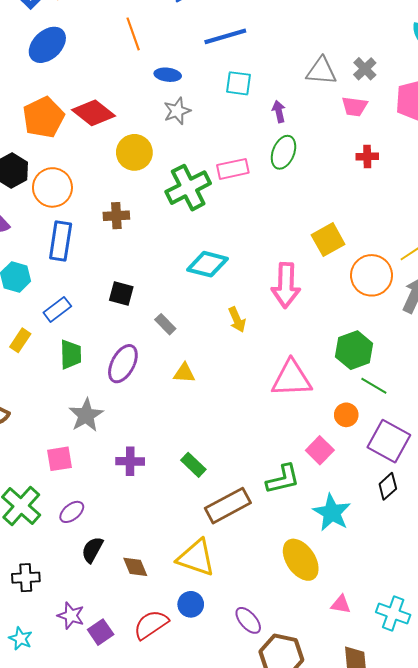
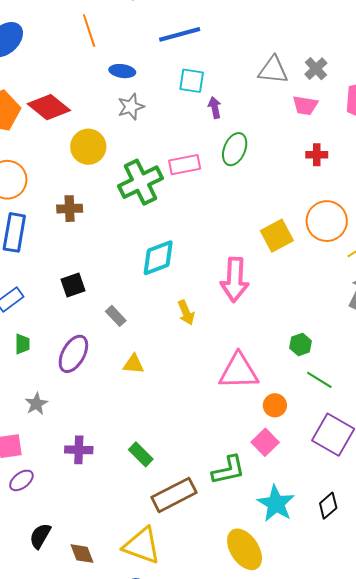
purple arrow: (279, 112) -> (215, 108), moved
cyan diamond: (207, 264) -> (158, 258), turned -36
orange circle: (372, 275) -> (327, 221), moved
black square: (121, 294) -> (73, 285), turned -35
green hexagon: (354, 350) -> (301, 345), size x0.6
green trapezoid: (71, 354) -> (22, 344), size x0.7
gray star: (86, 415) -> (36, 404), size x0.7
orange circle: (346, 415) -> (275, 405), moved
black diamond: (388, 486) -> (328, 506), moved
purple ellipse: (72, 512) -> (21, 480), moved

